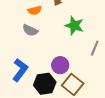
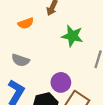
gray semicircle: (30, 30) -> (20, 60), moved

